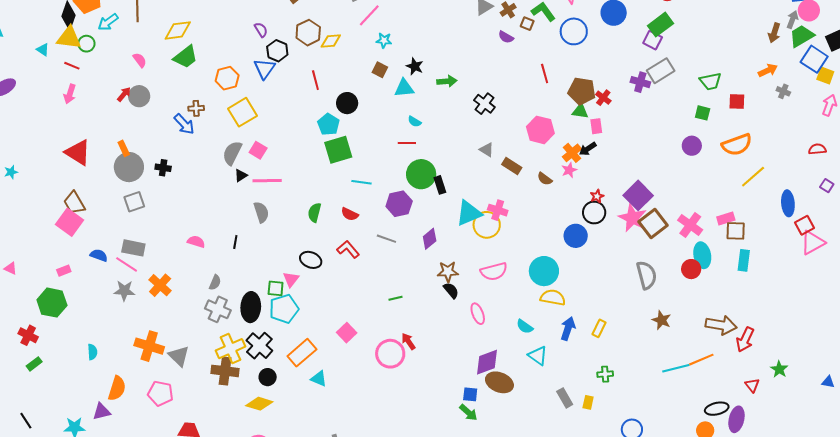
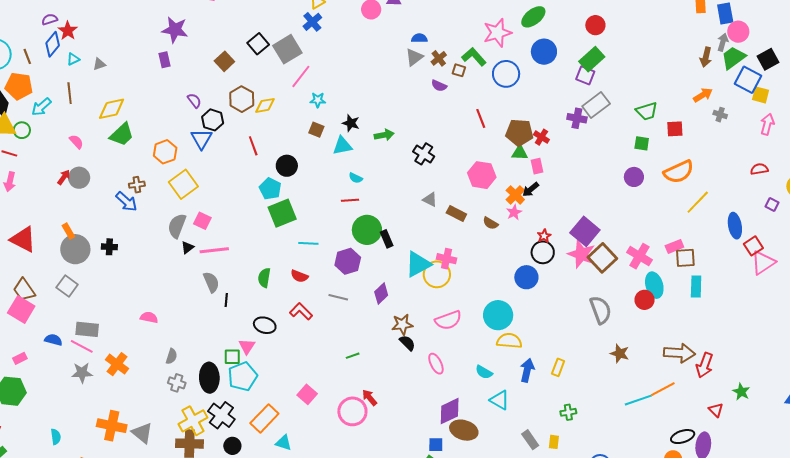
gray square: (134, 202) -> (67, 286), moved, turned -30
black line: (235, 242) -> (226, 300), moved
gray cross: (218, 309) -> (177, 383), size x0.7

